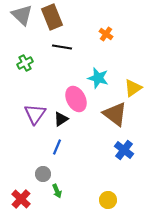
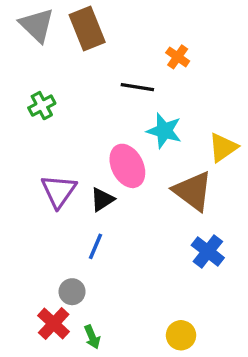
black line: (62, 47) -> (137, 87), moved
green arrow: (57, 191) -> (92, 337), moved
red cross: (21, 199) -> (54, 324), moved

